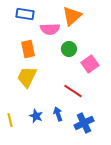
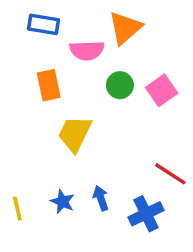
pink square: (90, 64) -> (162, 90), moved
yellow trapezoid: (27, 77) -> (75, 134), moved
red line: (73, 91) -> (170, 174), moved

